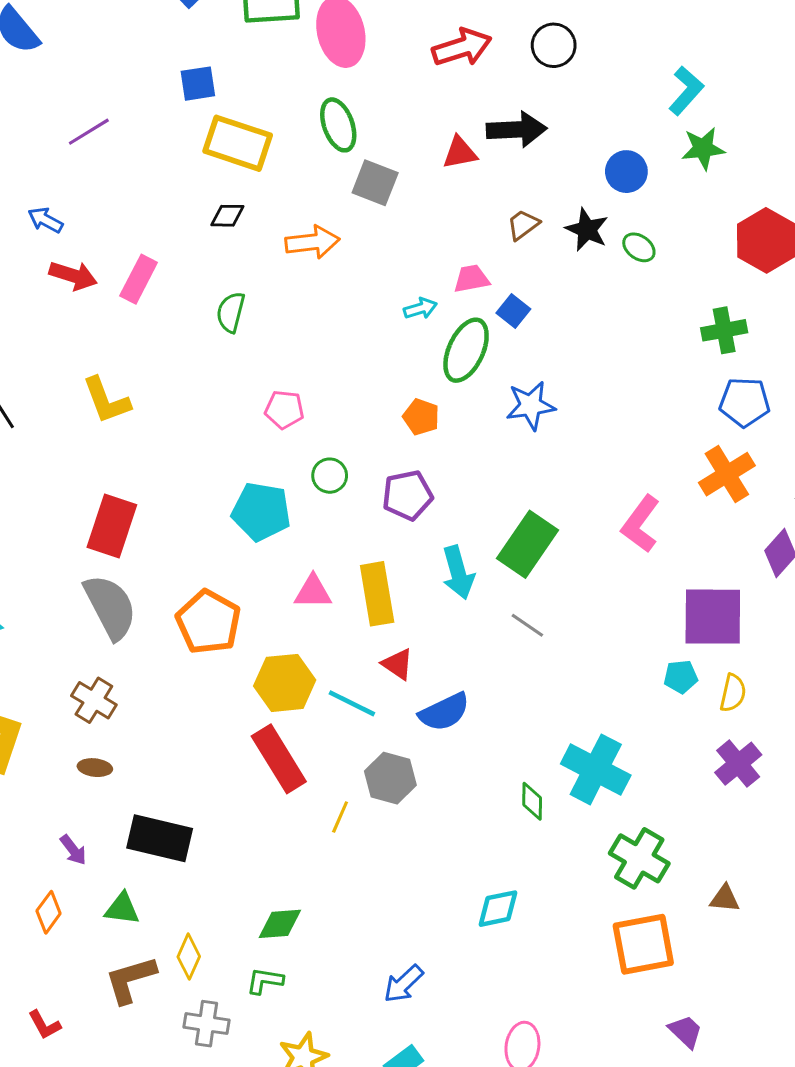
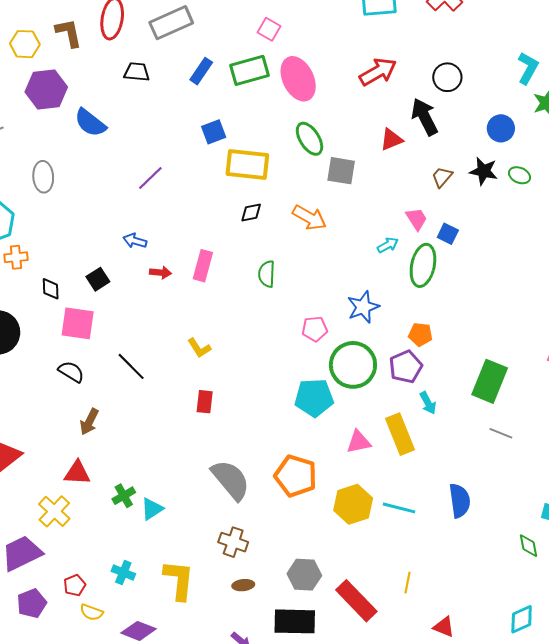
black circle: (554, 45) -> (447, 77), moved
black arrow: (517, 130) -> (425, 117), turned -102
orange arrow: (312, 242) -> (309, 218), turned 48
red arrow: (73, 276) -> (160, 273), size x0.7
pink trapezoid: (472, 279) -> (417, 219), turned 80
yellow L-shape: (106, 400) -> (199, 348), size x0.7
blue star: (531, 406) -> (363, 307), moved
orange pentagon: (421, 417) -> (420, 334), moved
green circle: (330, 476) -> (353, 365), size x2.0
red rectangle: (112, 526) -> (205, 402), moved, size x0.6
cyan arrow: (458, 573) -> (428, 403), moved, size x0.7
red triangle: (398, 664) -> (444, 627), moved
blue semicircle: (444, 712) -> (460, 501), turned -60
red rectangle: (279, 759) -> (356, 601), moved
gray hexagon: (390, 778) -> (304, 575), moved

